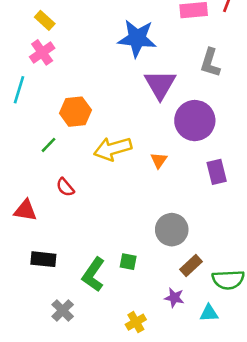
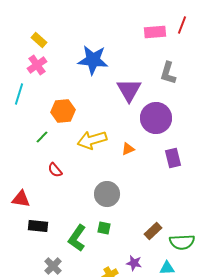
blue star: (137, 38) -> (93, 60), moved
orange triangle: (159, 160) -> (128, 149), turned 32
red triangle: (25, 210) -> (21, 199), moved
gray circle: (172, 230) -> (107, 194), moved
purple star: (174, 298) -> (134, 263), moved

